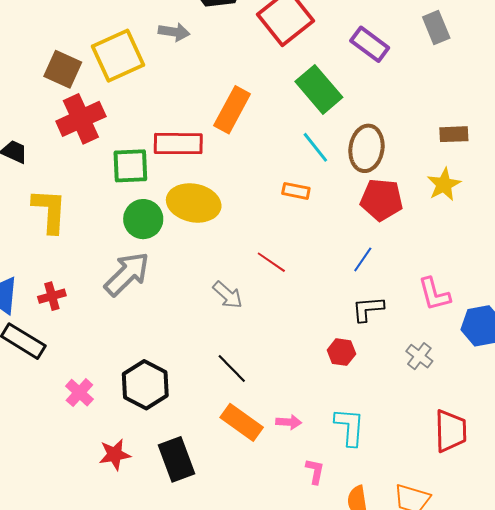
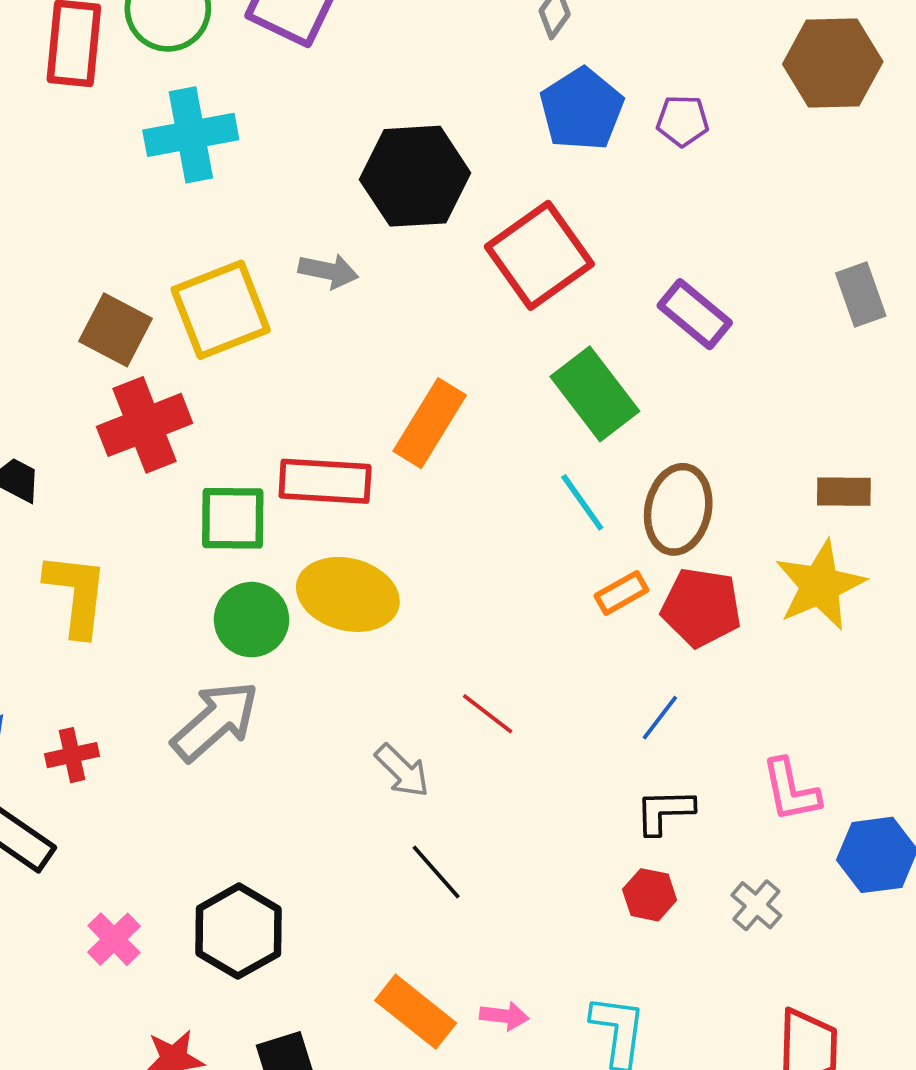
gray rectangle: (436, 27) -> (861, 295), moved
yellow star: (444, 185) -> (820, 585), size x1.4
orange rectangle: (296, 191) -> (621, 593), moved, turned -44
red hexagon: (341, 352) -> (650, 895), moved
black line: (232, 368) -> (436, 872), moved

